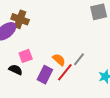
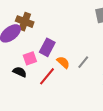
red line: (65, 72) -> (47, 76), moved
purple rectangle: (45, 75) -> (47, 47), moved

